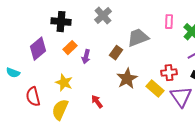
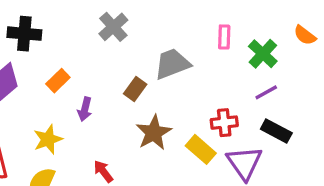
black cross: (61, 22) -> (24, 34), moved
purple arrow: (86, 57) -> (85, 109), moved
yellow star: (64, 83) -> (48, 139), turned 30

